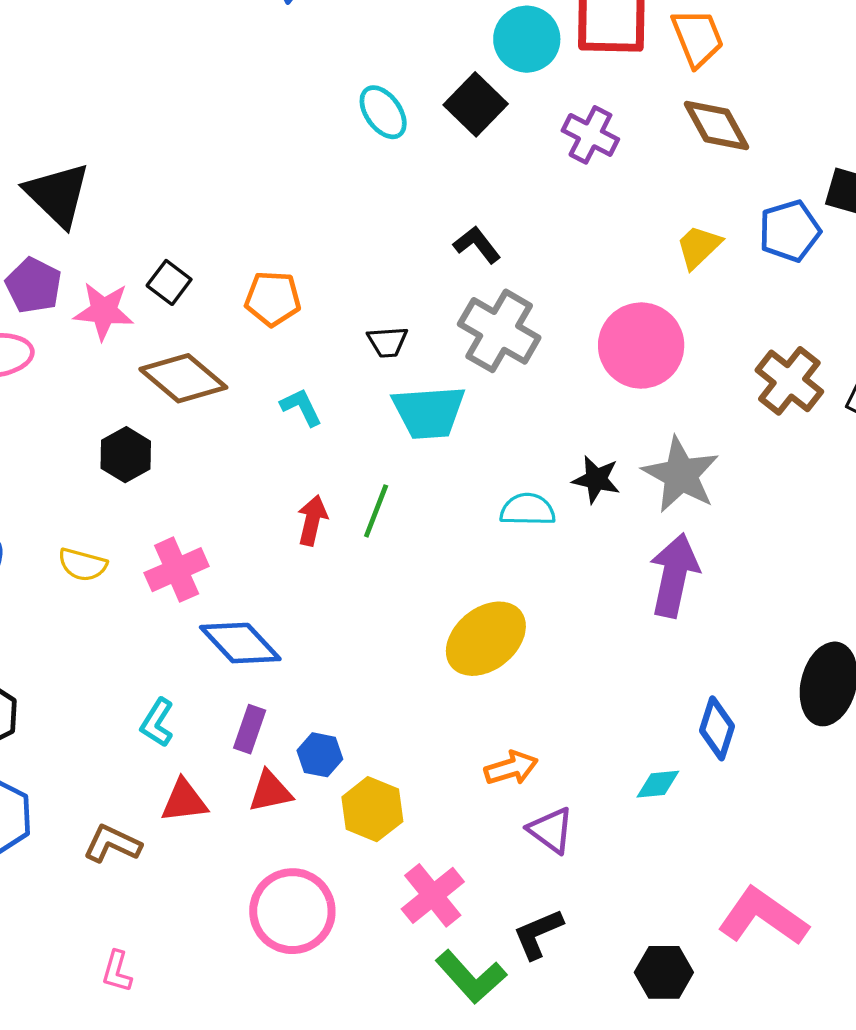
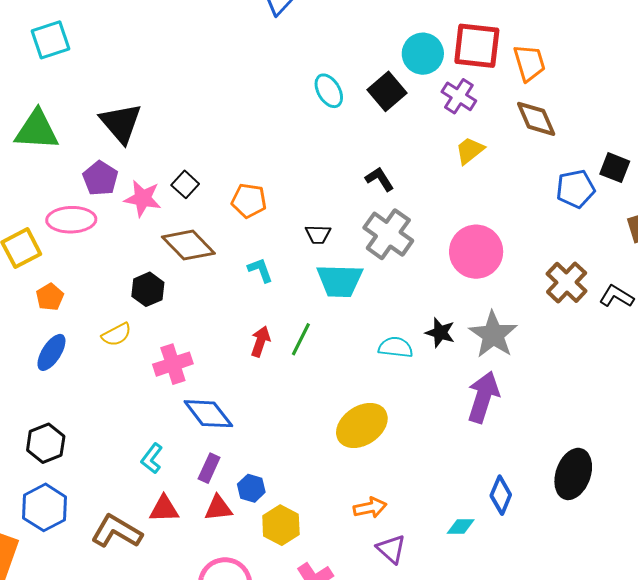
purple cross: (590, 135) -> (459, 96), moved
yellow trapezoid: (699, 247) -> (470, 151), moved
yellow semicircle: (82, 565) -> (116, 335), moved, turned -48
brown L-shape: (112, 844) -> (117, 531), size x1.4

